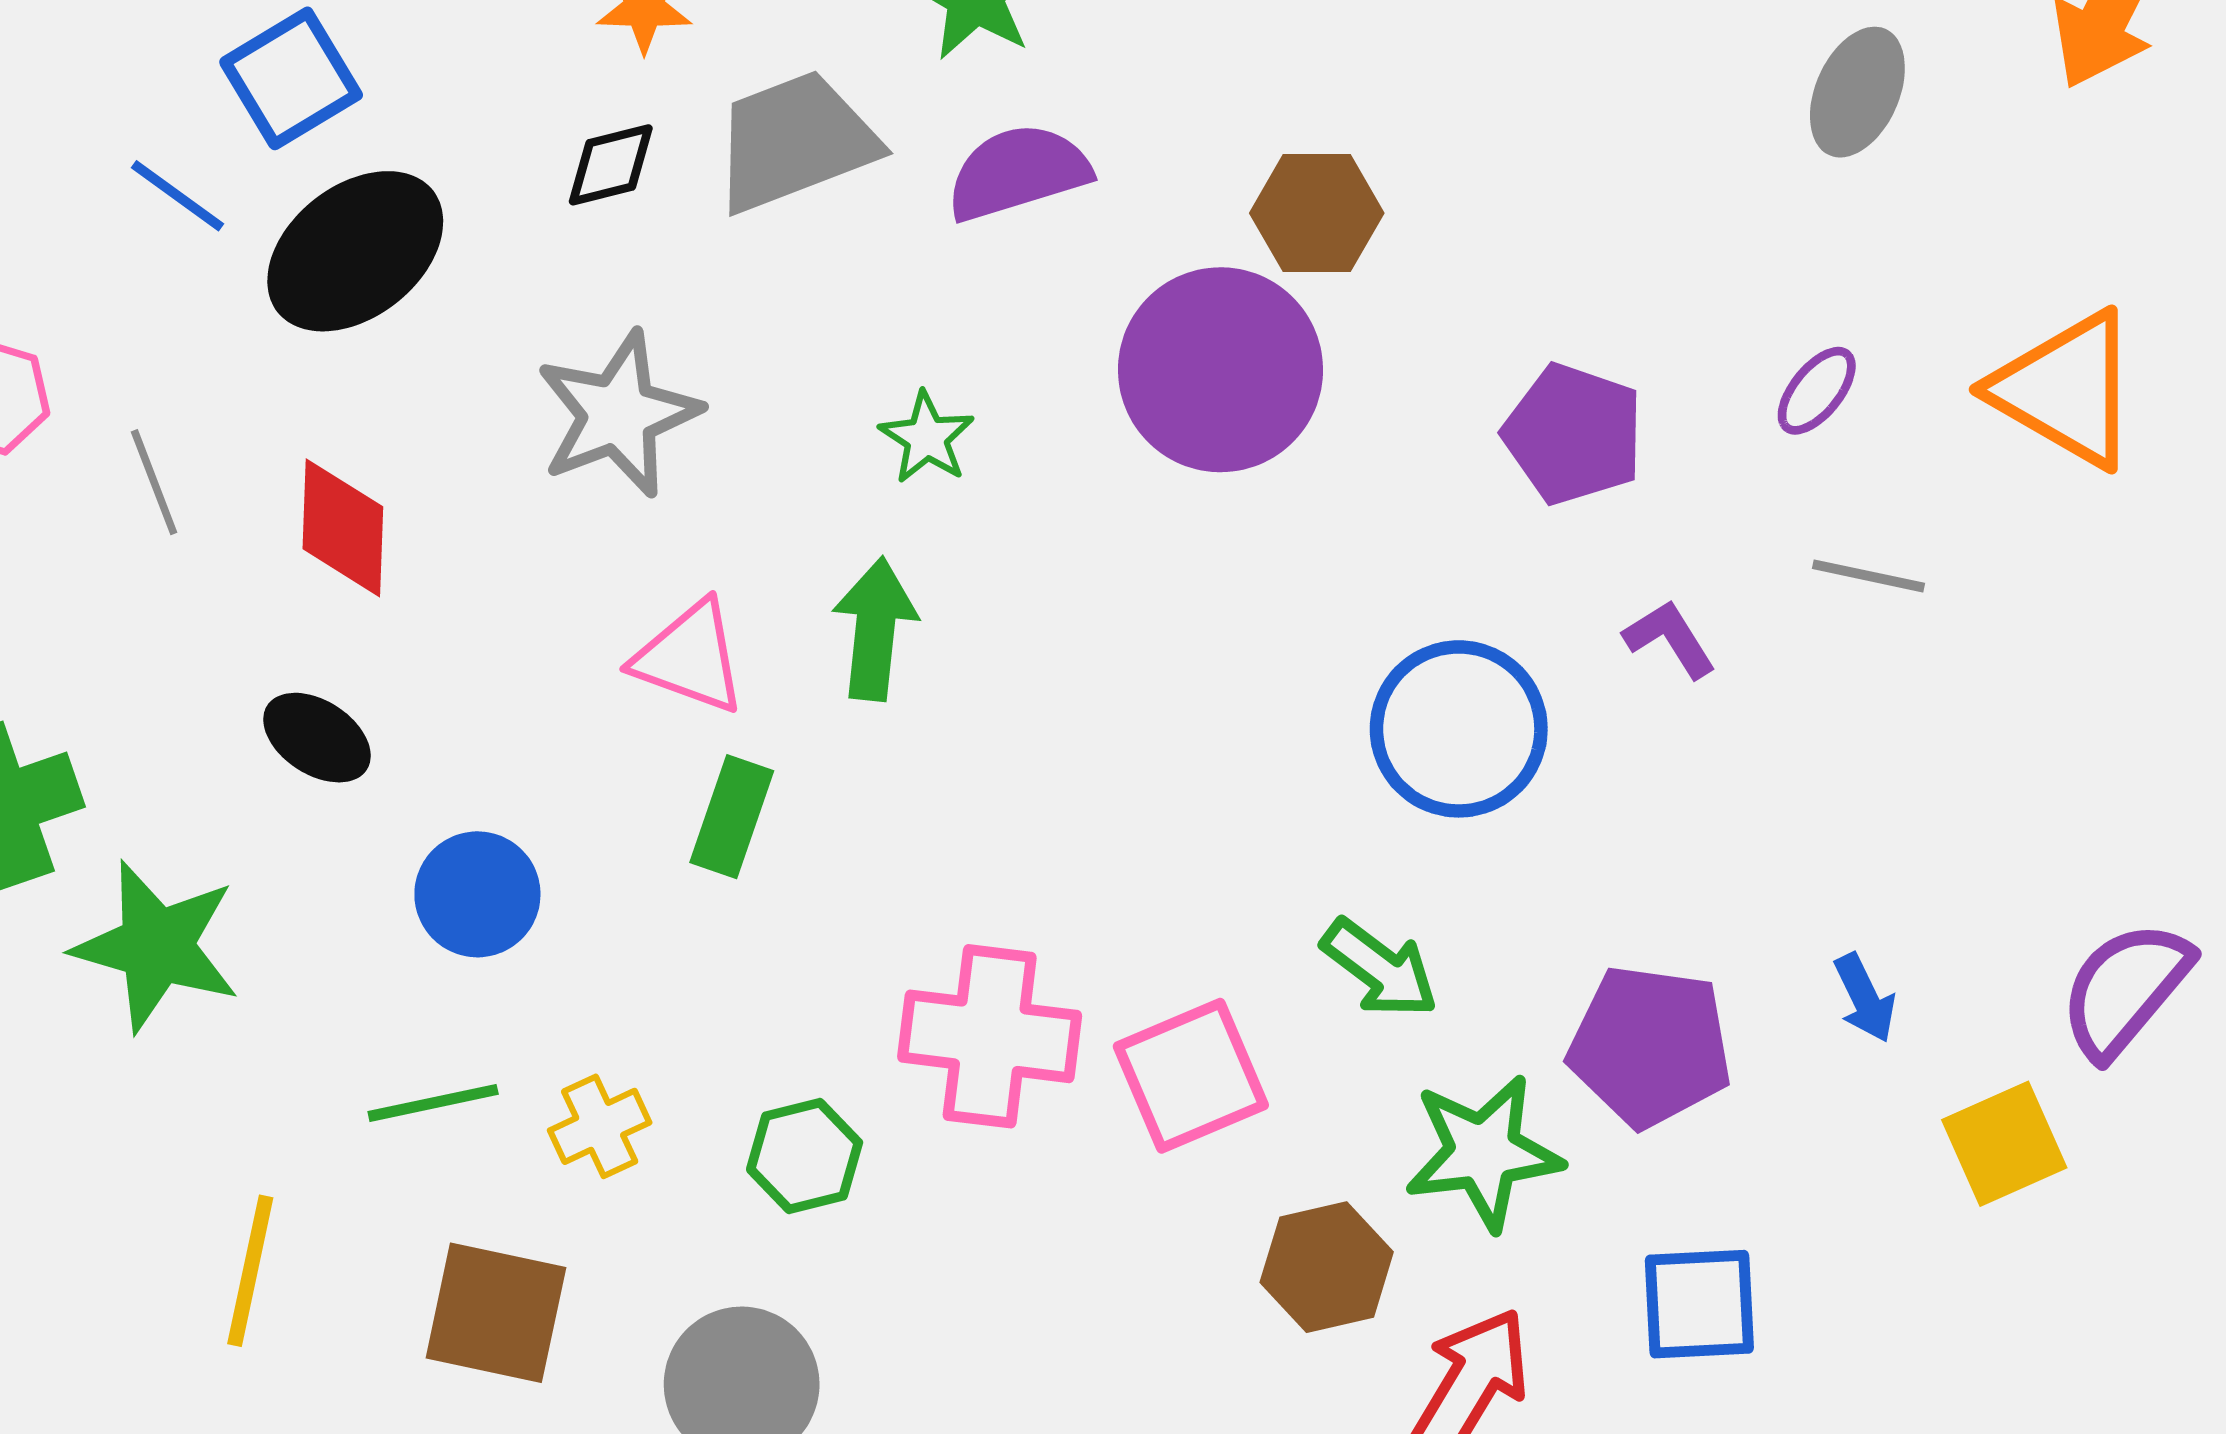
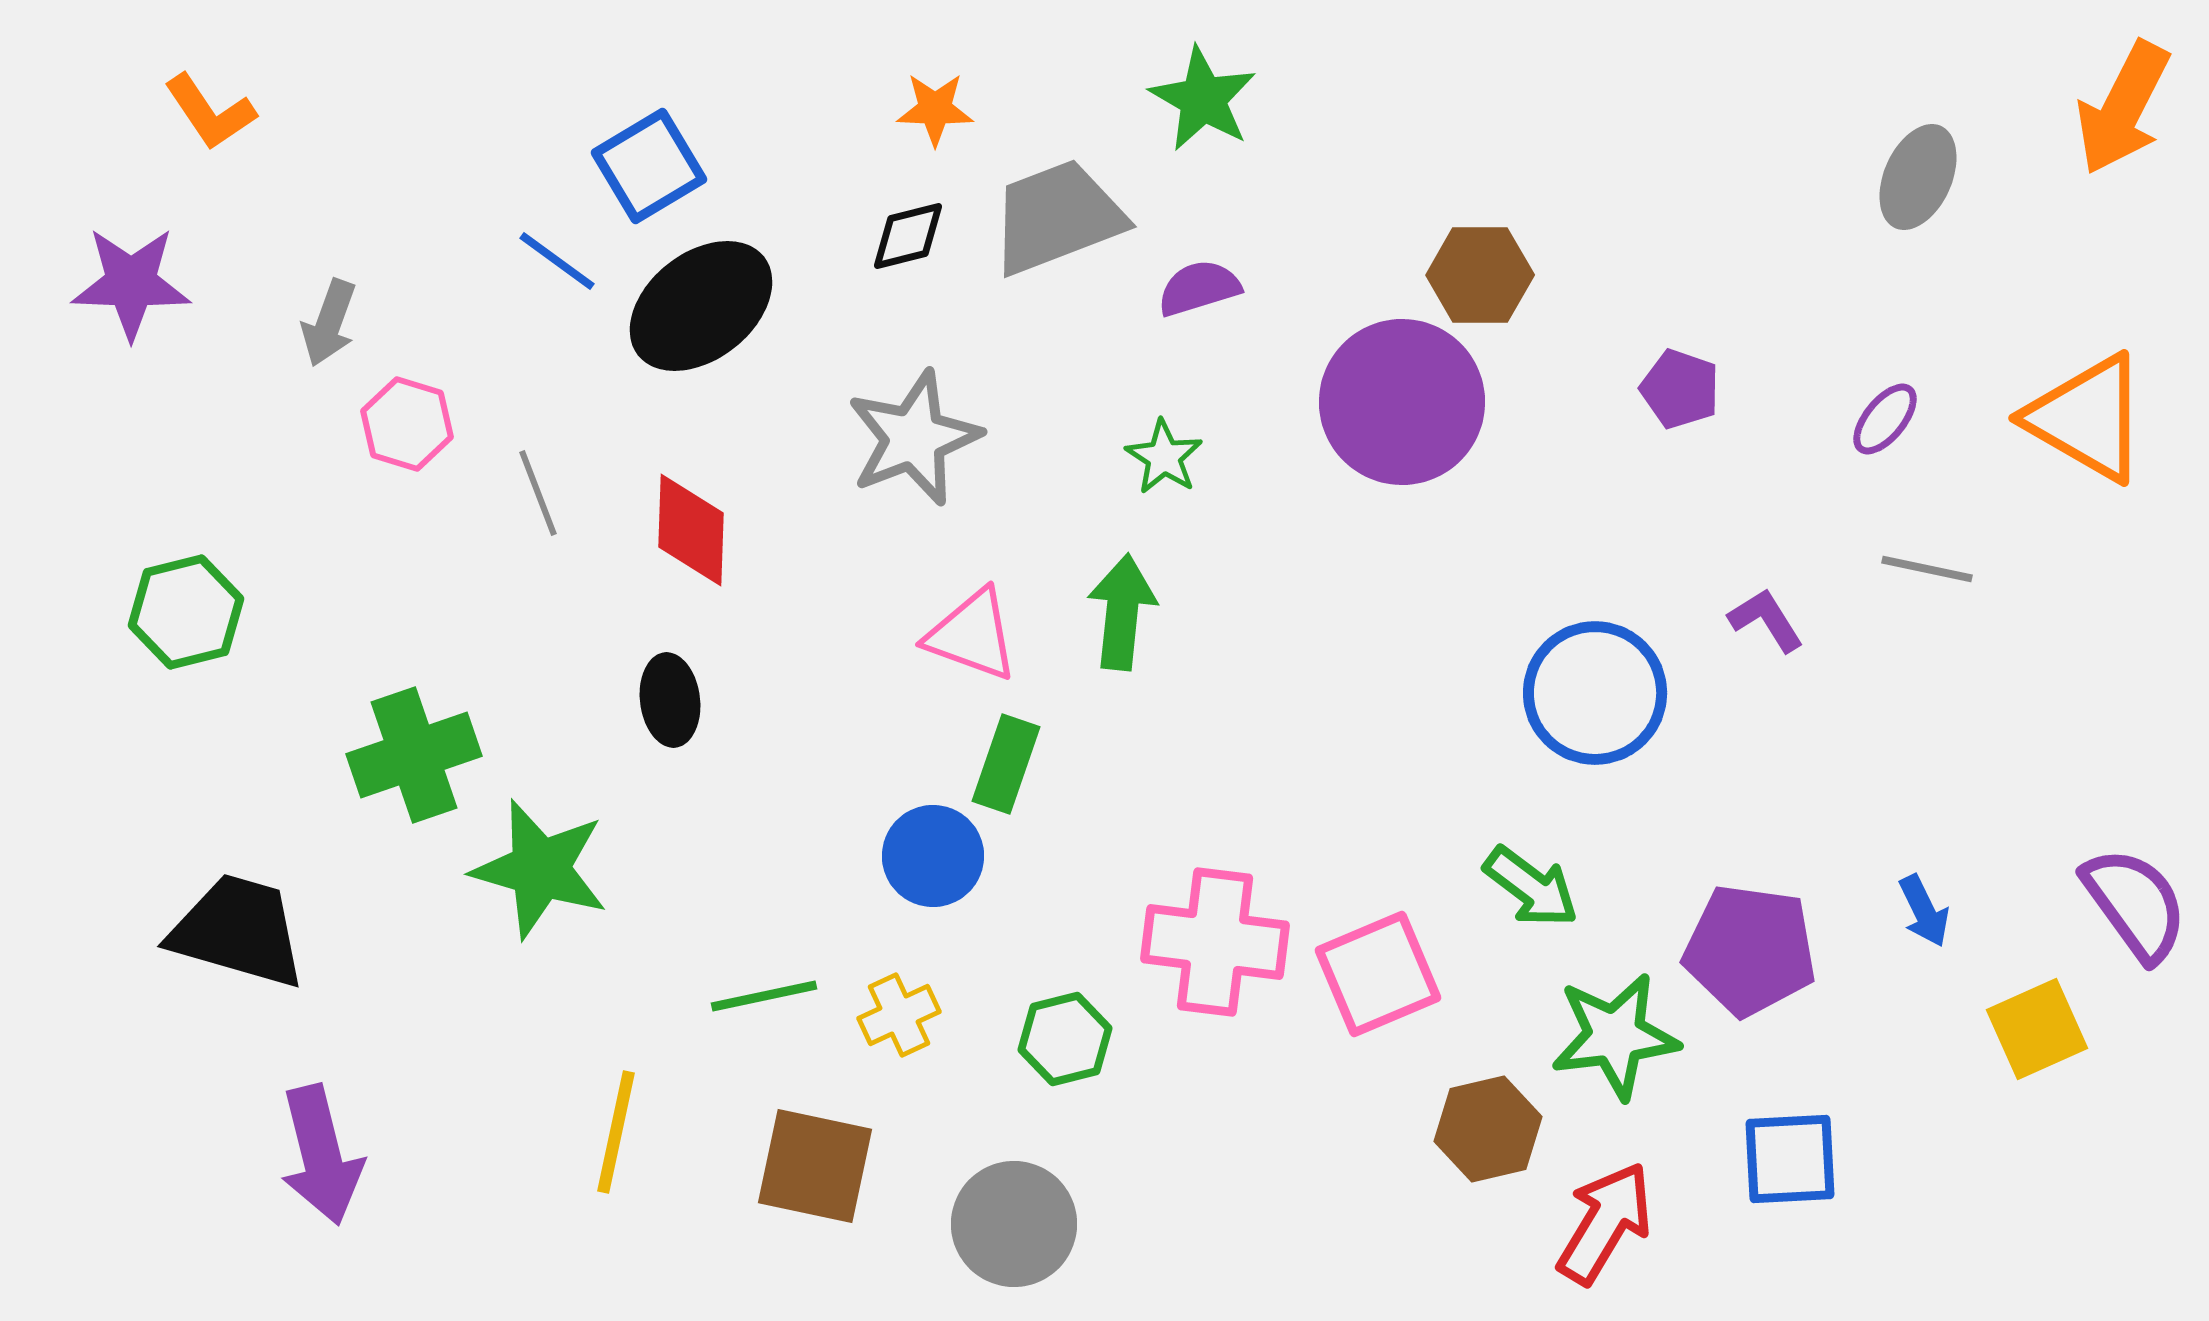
purple semicircle: (1018, 172) -> (1199, 288), moved, size x0.7
purple pentagon: (1574, 434) -> (1680, 389), moved, size x0.7
black ellipse: (317, 738) -> (670, 700), turned 50
blue circle: (477, 894) -> (933, 856), moved
purple semicircle: (2125, 989) -> (2135, 904), turned 104

